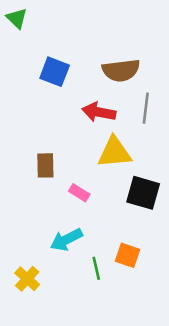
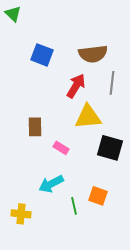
red arrow: (99, 112) -> (76, 86), turned 110
yellow cross: (27, 279) -> (21, 214), turned -36

